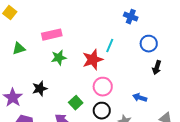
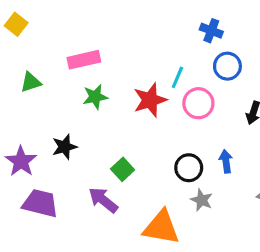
blue circle: (149, 44) -> (227, 66), moved
pink circle: (103, 87) -> (198, 103), moved
blue arrow: (140, 98) -> (226, 161), turned 64
black circle: (102, 111) -> (189, 168), moved

